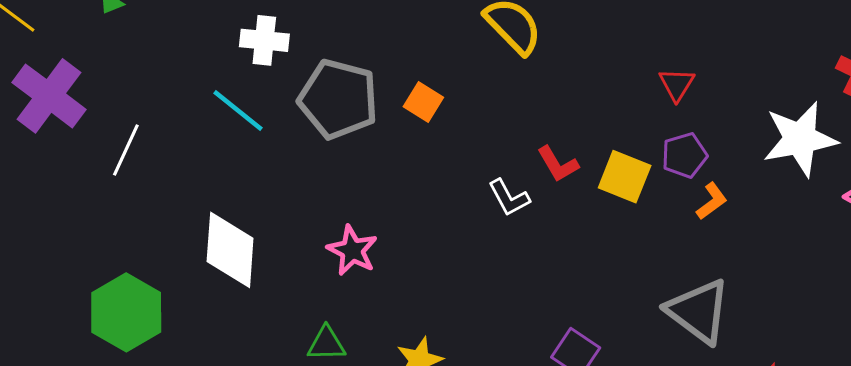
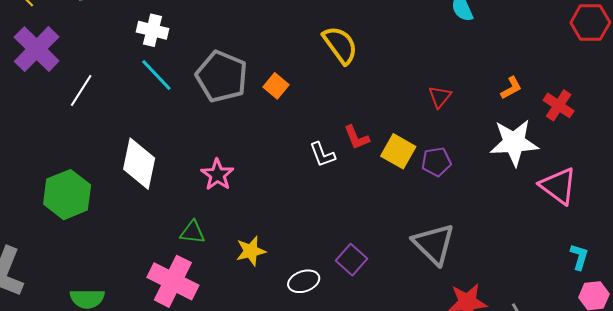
white cross: (264, 40) -> (153, 30), moved
purple pentagon: (684, 155) -> (436, 162), moved
orange L-shape: (712, 201) -> (511, 88), moved

